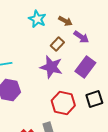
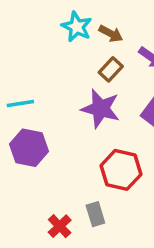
brown arrow: (65, 21) -> (111, 34), moved

